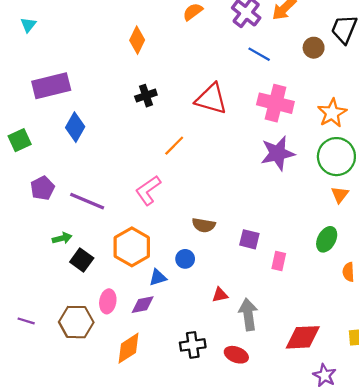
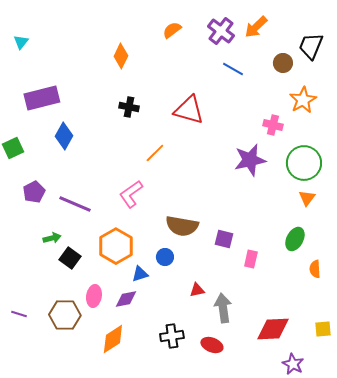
black cross: (146, 96) -> (129, 107), turned 30
pink cross: (275, 103) -> (273, 125), moved, size x0.6
orange star: (332, 113) -> (303, 100), moved
brown semicircle: (204, 225) -> (182, 226), size x1.5

